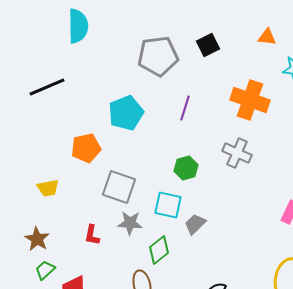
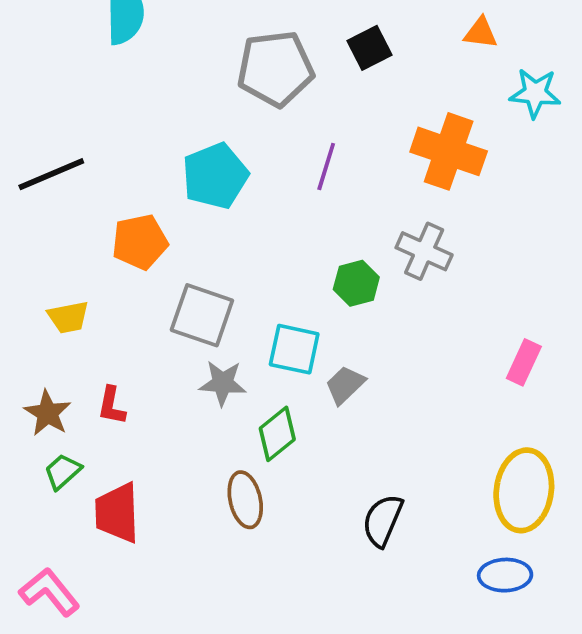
black line: (47, 87) -> (51, 174), moved
green hexagon: (186, 168) -> (356, 283), moved
red L-shape: (92, 235) -> (112, 406), moved

